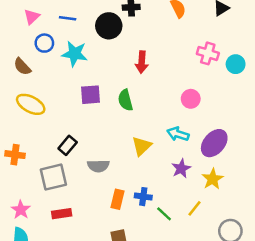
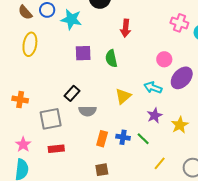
brown semicircle: (22, 67) -> (25, 12), moved
yellow ellipse: (31, 104) -> (30, 44), moved, turned 70
purple ellipse: (214, 143) -> (182, 78), moved
black rectangle: (68, 145) -> (72, 93), moved
yellow line: (195, 208) -> (160, 163), moved
green line: (164, 214) -> (143, 139), moved

